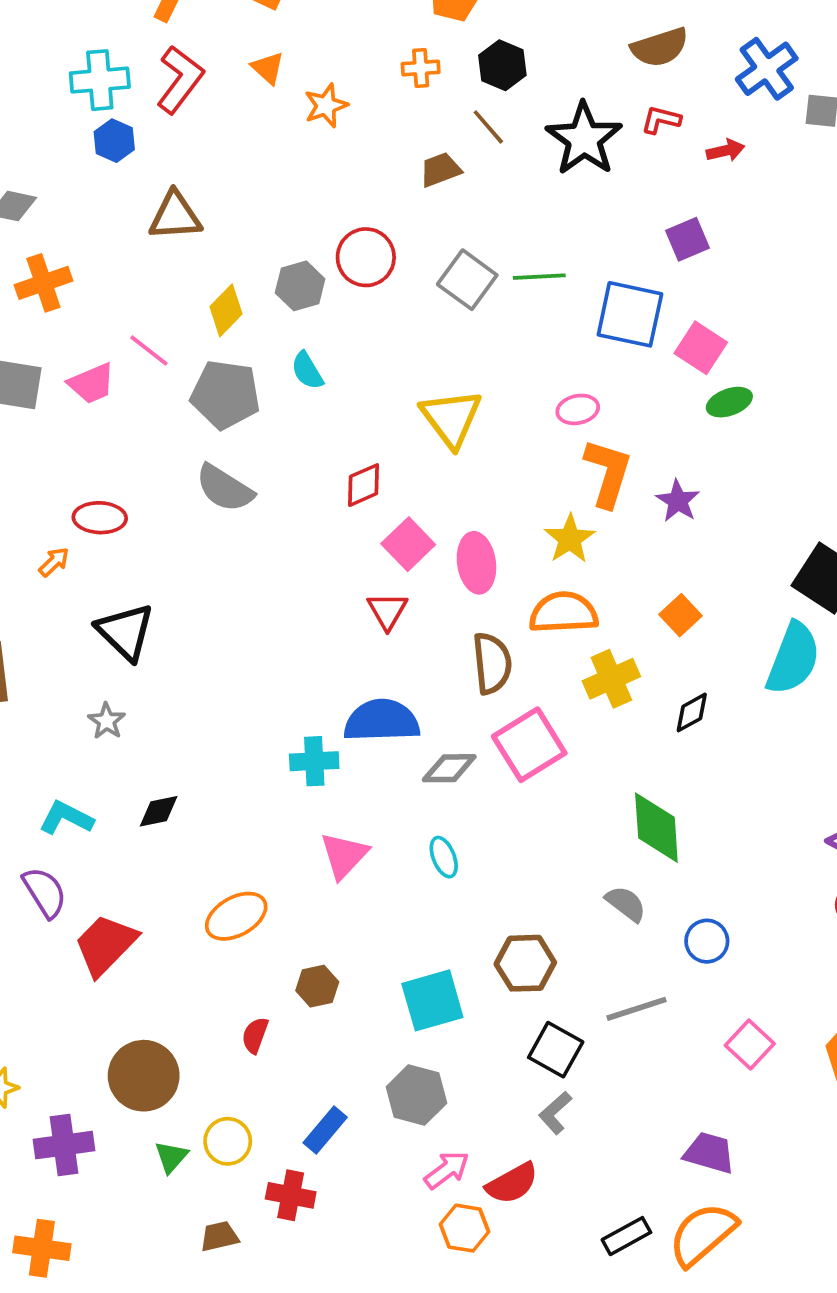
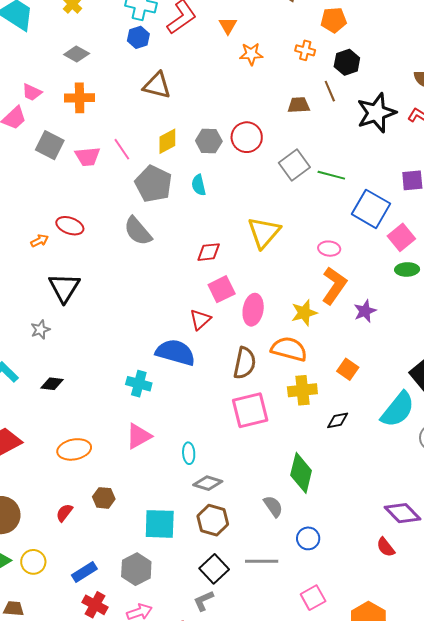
orange square: (681, 615) -> (348, 369), turned -30
blue semicircle: (382, 721) -> (175, 352), moved
gray diamond: (449, 768) -> (208, 483), moved
red cross: (291, 1195) -> (95, 605), moved

